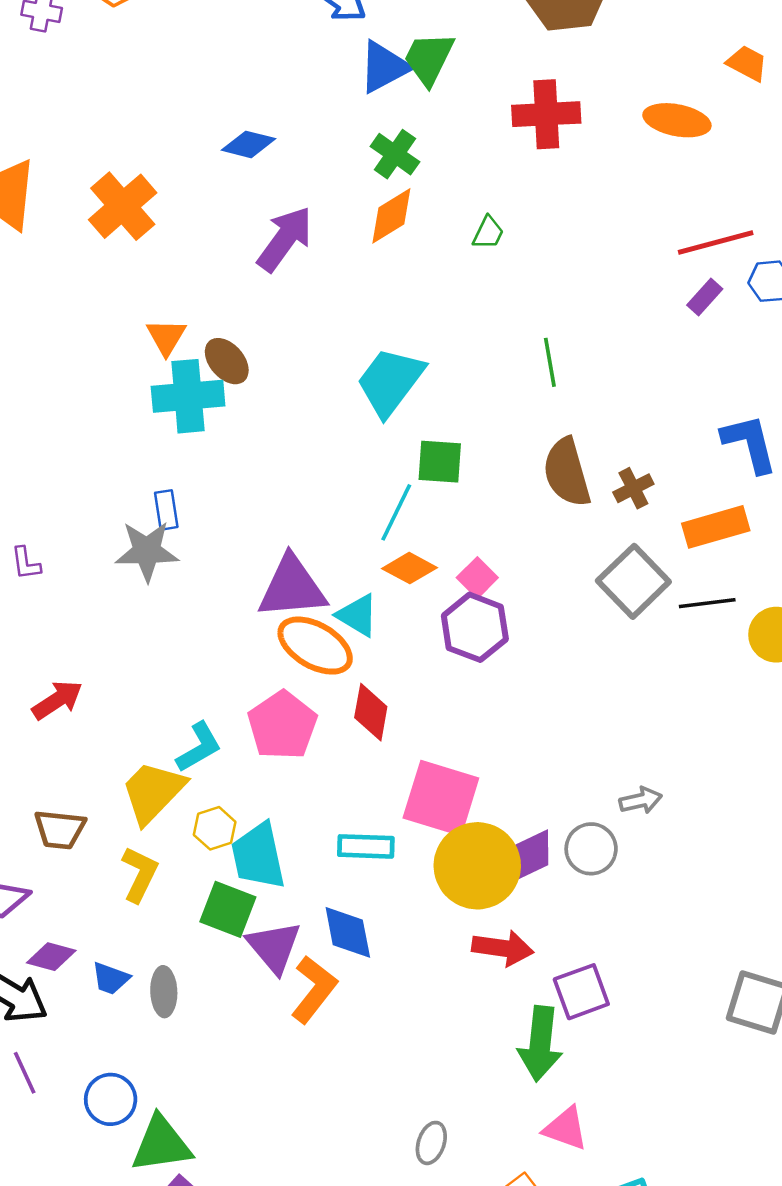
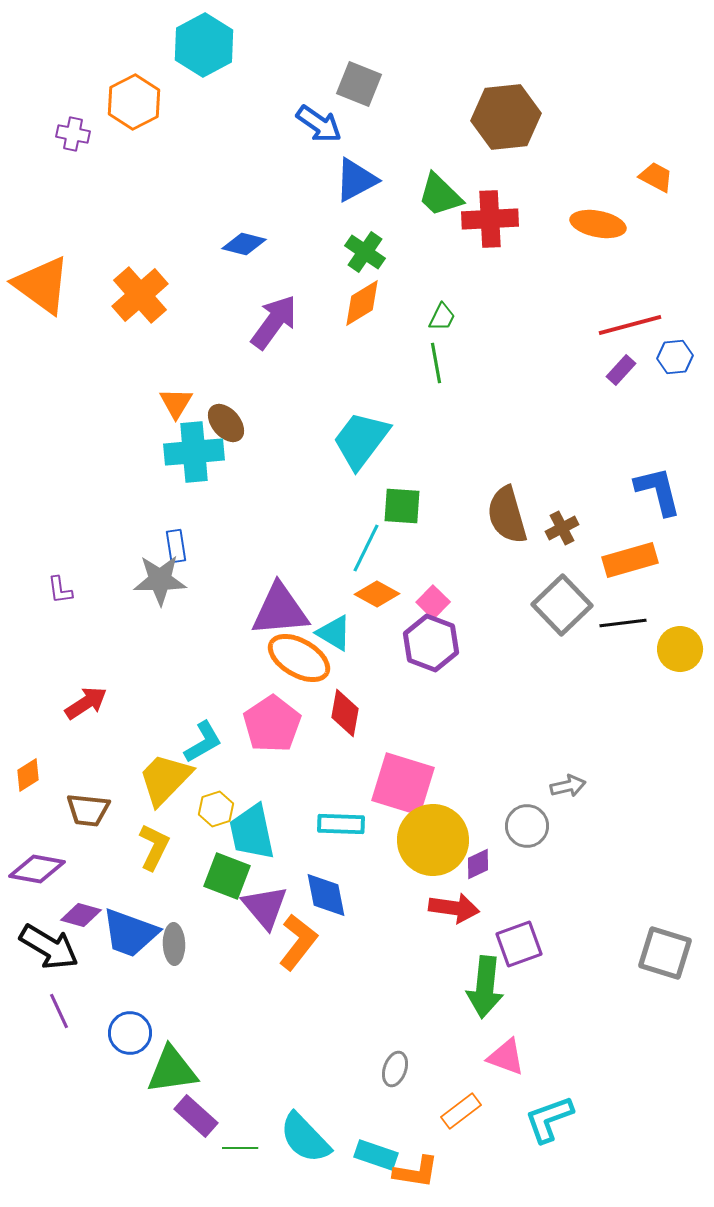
green trapezoid: (429, 59) -> (440, 195), moved, turned -72
green line: (550, 362) -> (436, 363), moved
purple diamond: (532, 855) -> (478, 864), moved, size x0.7
blue trapezoid: (111, 978) -> (130, 933), size x1.8

